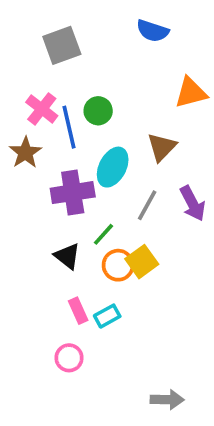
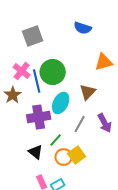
green circle: (98, 111) -> (53, 72), size x1.6

